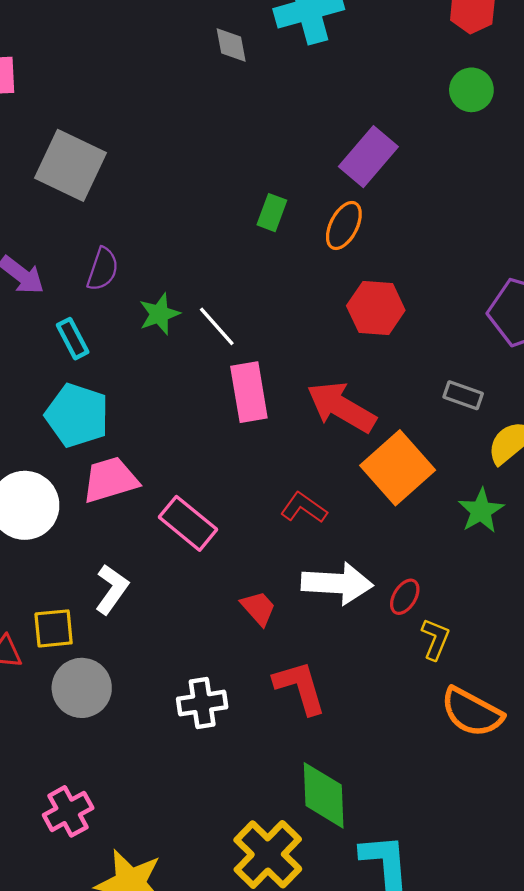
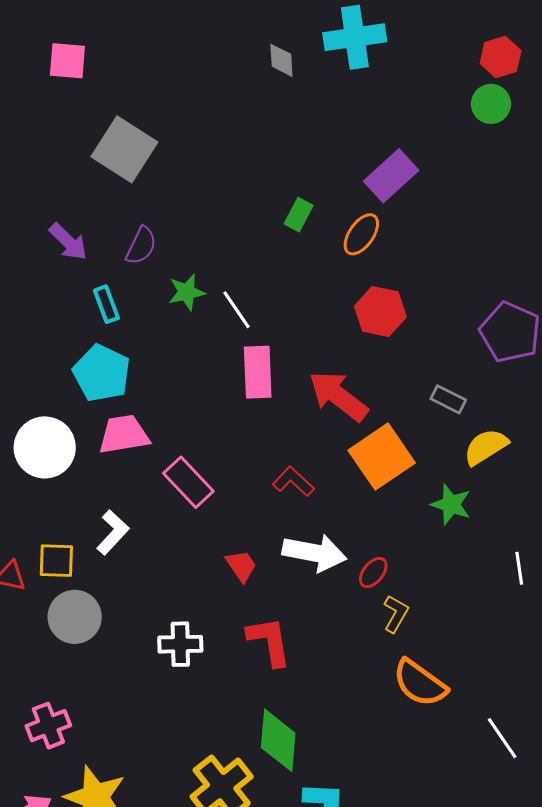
green circle: (471, 90) -> (491, 104), moved
green star: (481, 511) -> (451, 504), turned -30

